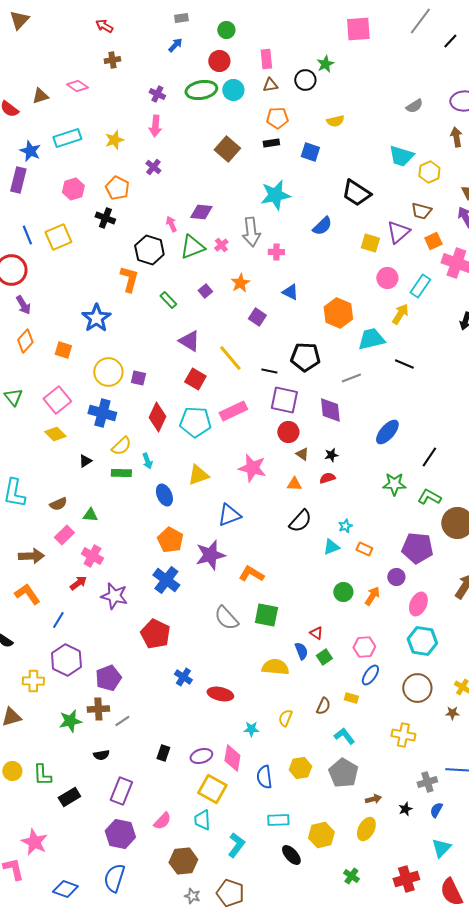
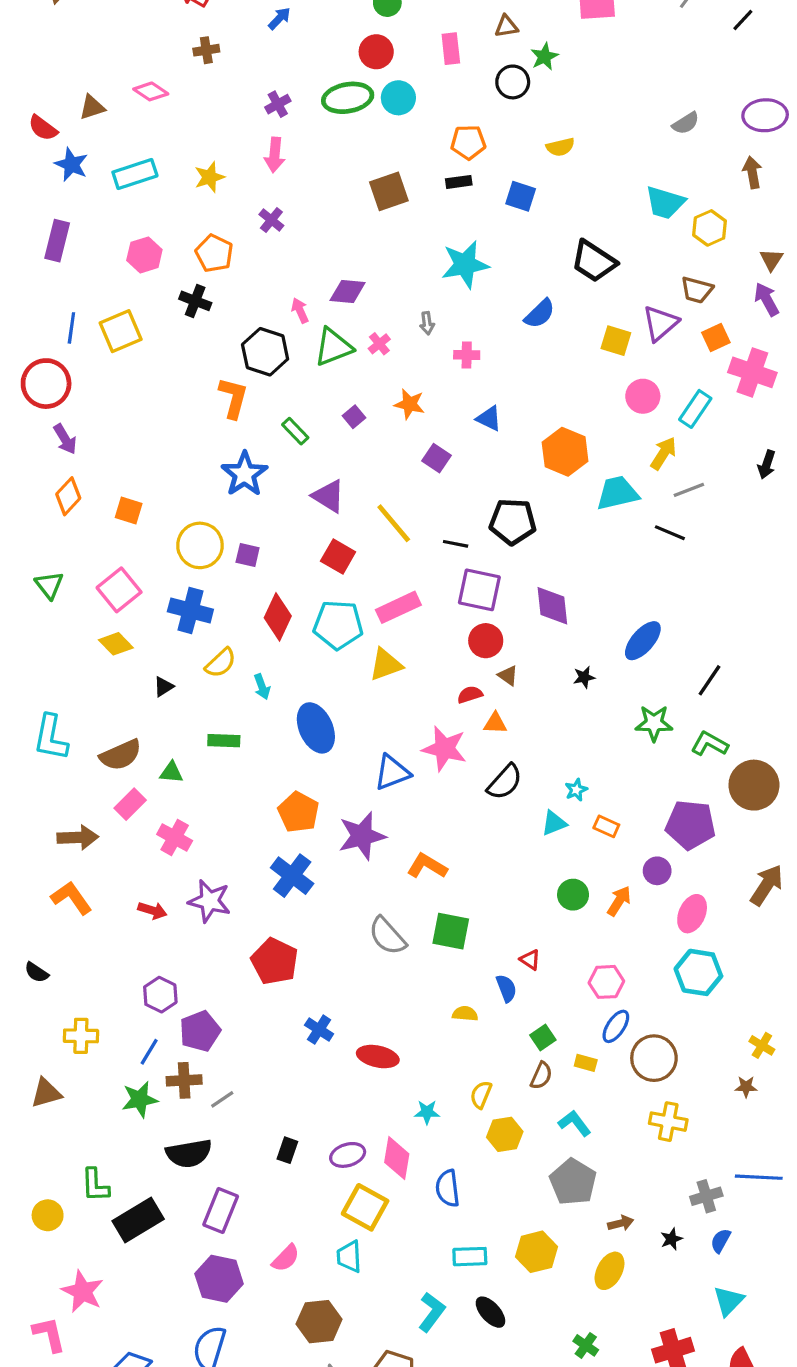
blue arrow: (175, 45) -> (279, 18), moved
brown triangle: (270, 85) -> (506, 26), moved
purple cross: (157, 94) -> (278, 104), turned 35
brown square: (227, 149) -> (389, 191), turned 30
blue star: (30, 151) -> (71, 164), moved
gray arrow: (251, 232) -> (427, 323), size x0.5
blue line: (27, 235) -> (71, 328), turned 30
orange star: (240, 283) -> (410, 404), turned -30
blue star: (96, 318) -> (244, 474), moved
gray line: (351, 378) -> (689, 490), moved
black star: (331, 455) -> (584, 677), moved
pink star: (252, 468) -> (444, 749), moved
green rectangle: (121, 473) -> (224, 741), moved
yellow triangle: (198, 475) -> (386, 664), moved
red semicircle: (327, 478) -> (470, 695), moved
blue ellipse: (164, 495) -> (316, 728), moved, size x1.4
brown semicircle: (58, 504) -> (121, 755), size x1.5
red arrow: (78, 583) -> (152, 910), moved, turned 54
blue line: (58, 620) -> (149, 1052), moved
green square: (324, 657) -> (543, 1037), moved
purple hexagon: (66, 660) -> (160, 995), moved, size x0.7
yellow semicircle: (275, 667) -> (465, 1014), size x0.6
brown circle: (417, 688) -> (654, 1058), moved
black semicircle: (101, 755) -> (189, 1153), size x1.8
yellow hexagon: (300, 768) -> (505, 1134), moved
yellow circle: (12, 771) -> (48, 1215), moved
black rectangle: (69, 797) -> (138, 1220), size x1.4
yellow hexagon: (321, 835) -> (536, 1252), moved
cyan L-shape: (236, 845) -> (432, 1312), moved

